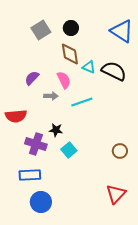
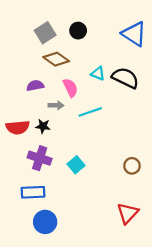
brown diamond: (70, 54) -> (56, 59), moved, turned -45
purple semicircle: (32, 78) -> (35, 86), turned 35
black star: (56, 130) -> (43, 126), moved

